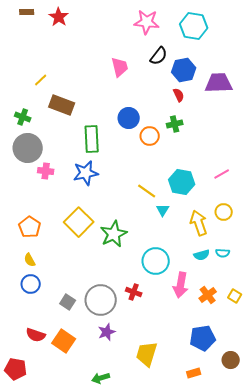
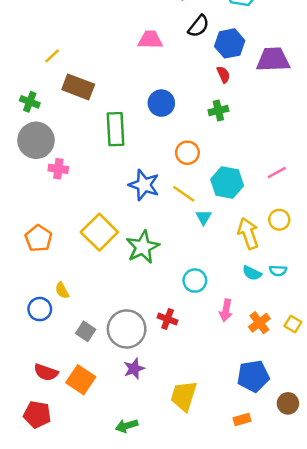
pink trapezoid: (120, 67) -> (150, 40), turned -75
orange circle: (150, 136) -> (187, 153), moved
blue star: (86, 173) -> (144, 185), moved, turned 30
cyan semicircle: (202, 255) -> (252, 273), turned 42
yellow semicircle: (30, 260) -> (62, 290), moved
cyan circle: (156, 261) -> (195, 281), size x0.7
pink arrow: (181, 285) -> (226, 310), size x0.7
red pentagon: (16, 369) -> (37, 415), moved

